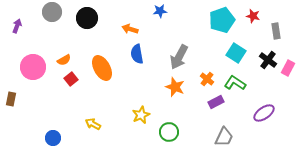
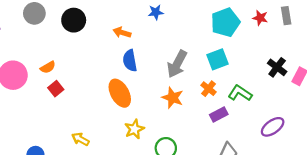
gray rectangle: (276, 31) -> (286, 16), moved
cyan square: (236, 53) -> (218, 59), moved, turned 36
orange ellipse: (102, 68) -> (120, 93), moved

